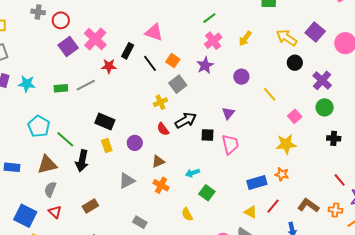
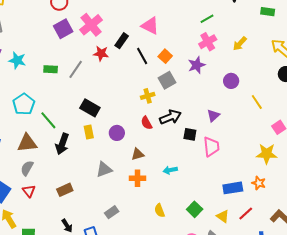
gray line: (86, 85) -> (76, 69), turned -36
orange cross: (161, 185) -> (137, 178), turned -35
green square: (207, 193) -> (195, 209), moved
gray rectangle: (140, 222) -> (112, 212), turned -72

